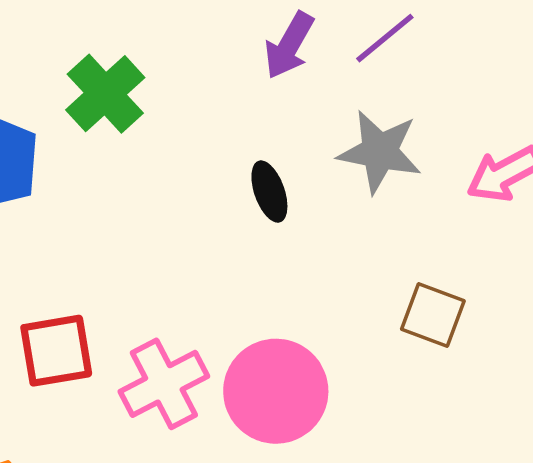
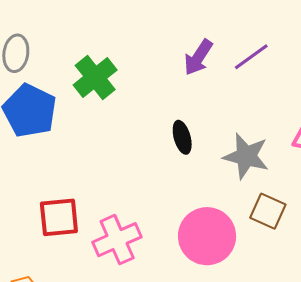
gray star: (380, 152) -> (246, 156), moved
pink circle: (276, 391) -> (207, 236), moved

